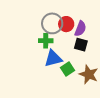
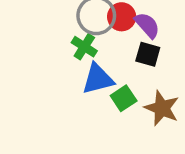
purple semicircle: (80, 29) -> (147, 25), turned -63
green cross: (46, 41) -> (84, 47), turned 32

